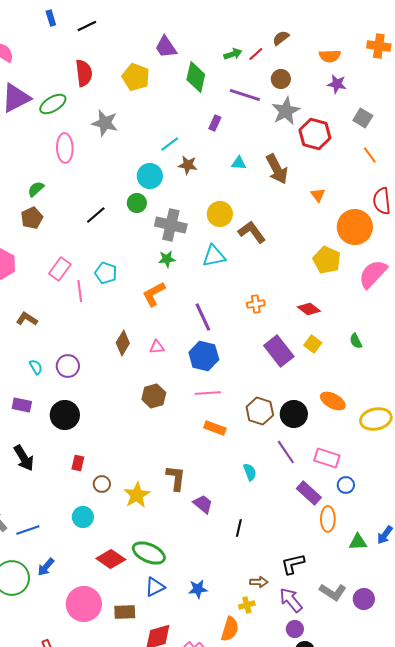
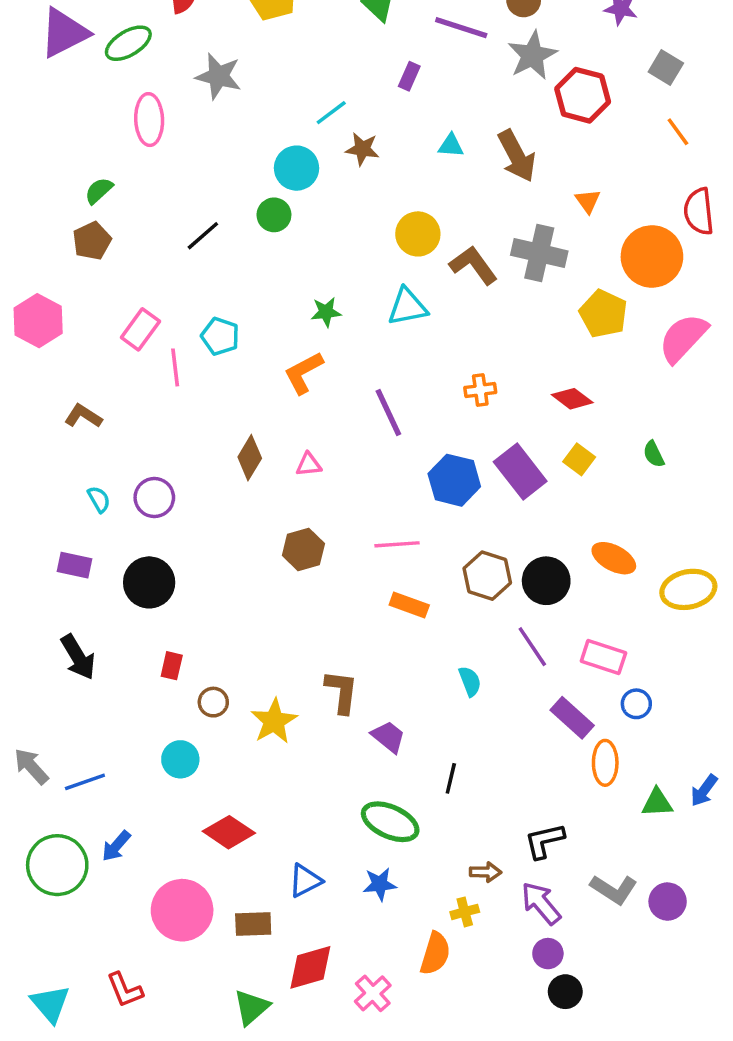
gray cross: (171, 225) -> (539, 253), moved
blue hexagon: (204, 356) -> (454, 480), moved
green ellipse: (149, 553) -> (390, 822), moved

